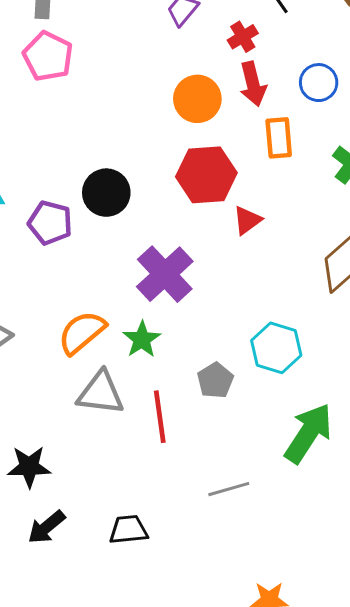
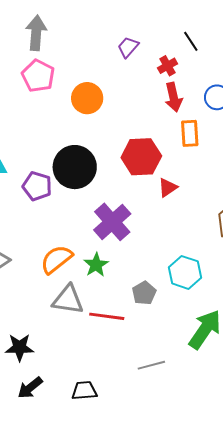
orange circle: (197, 99) -> (87, 98), moved
black circle: (106, 193) -> (75, 167), size x1.4
red line: (160, 417) -> (107, 316), turned -76

